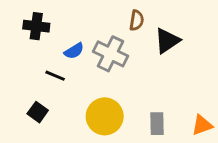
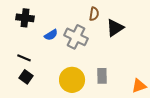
black line: (55, 76) -> (24, 58), moved
gray rectangle: (157, 124) -> (102, 76), moved

